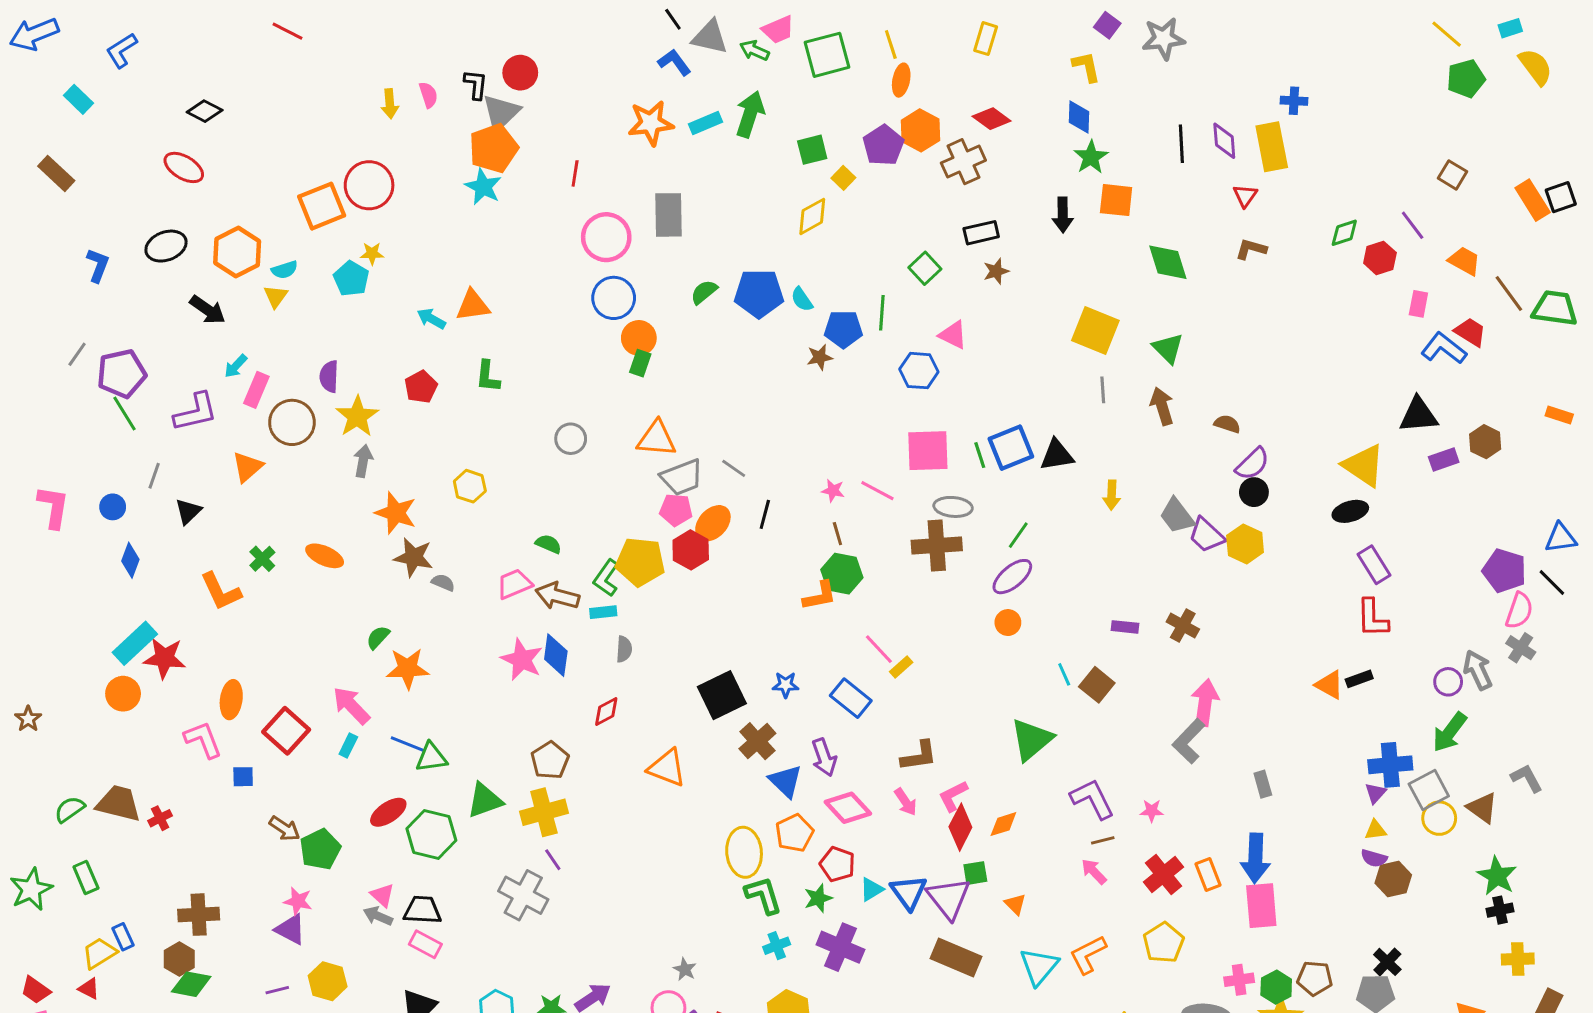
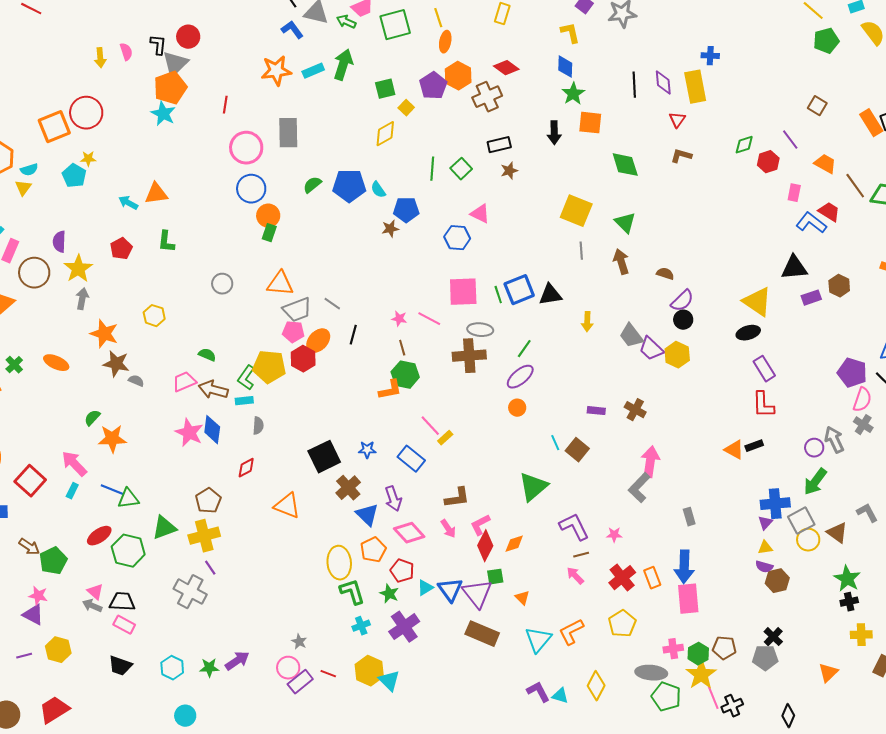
green line: (882, 313) -> (432, 169), moved
green star: (818, 898) -> (389, 594), turned -30
purple cross: (840, 947) -> (404, 627), turned 32

